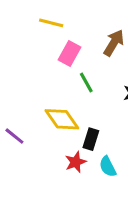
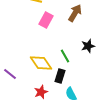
green line: (86, 83) -> (65, 56), moved
red star: (76, 162) -> (41, 92), moved

